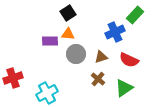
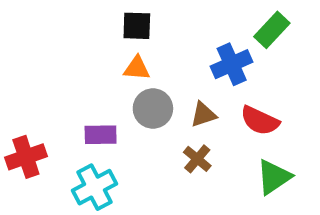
black square: (68, 13) -> (137, 26), turned 35
purple rectangle: (50, 41) -> (101, 135), moved
green triangle: (124, 88) -> (274, 177), moved

